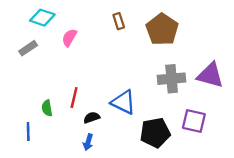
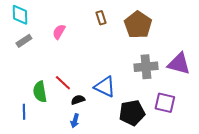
cyan diamond: (42, 18) -> (20, 15), moved, turned 70
red line: (74, 98) -> (63, 83), turned -60
green semicircle: (47, 108) -> (40, 92), size x1.5

